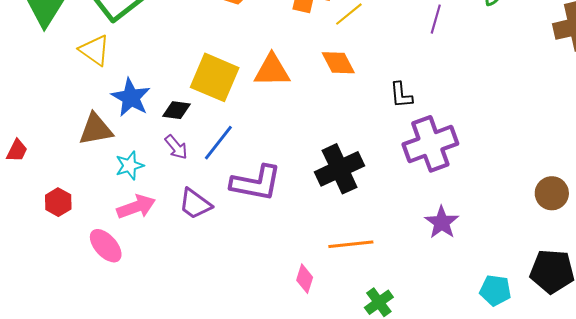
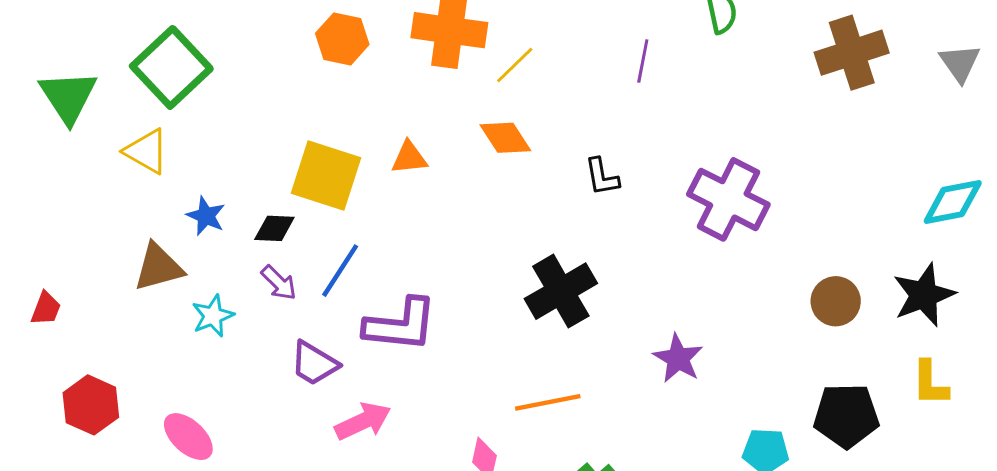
orange triangle: (272, 70) -> (409, 158), size x0.7
blue star: (131, 98) -> (206, 216), size x0.7
purple cross: (430, 144) -> (728, 199), moved, turned -38
black cross: (340, 169) -> (561, 291), moved
red hexagon: (58, 202) -> (91, 405), moved, size x1.4
pink arrow: (136, 207) -> (363, 421), moved

